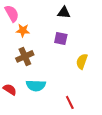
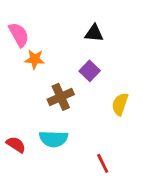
purple square: (61, 38) -> (90, 71), turned 32
brown cross: (25, 56) -> (61, 97), moved

